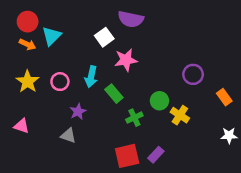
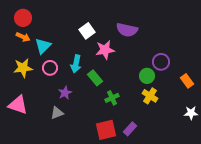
purple semicircle: (131, 19) -> (127, 30), moved
cyan triangle: (52, 36) -> (43, 46), moved
yellow star: (28, 82) -> (23, 68), turned 30
green circle: (159, 101) -> (147, 76), moved
pink triangle: (22, 126) -> (18, 105), size x1.5
gray triangle: (68, 136) -> (57, 113), turned -40

